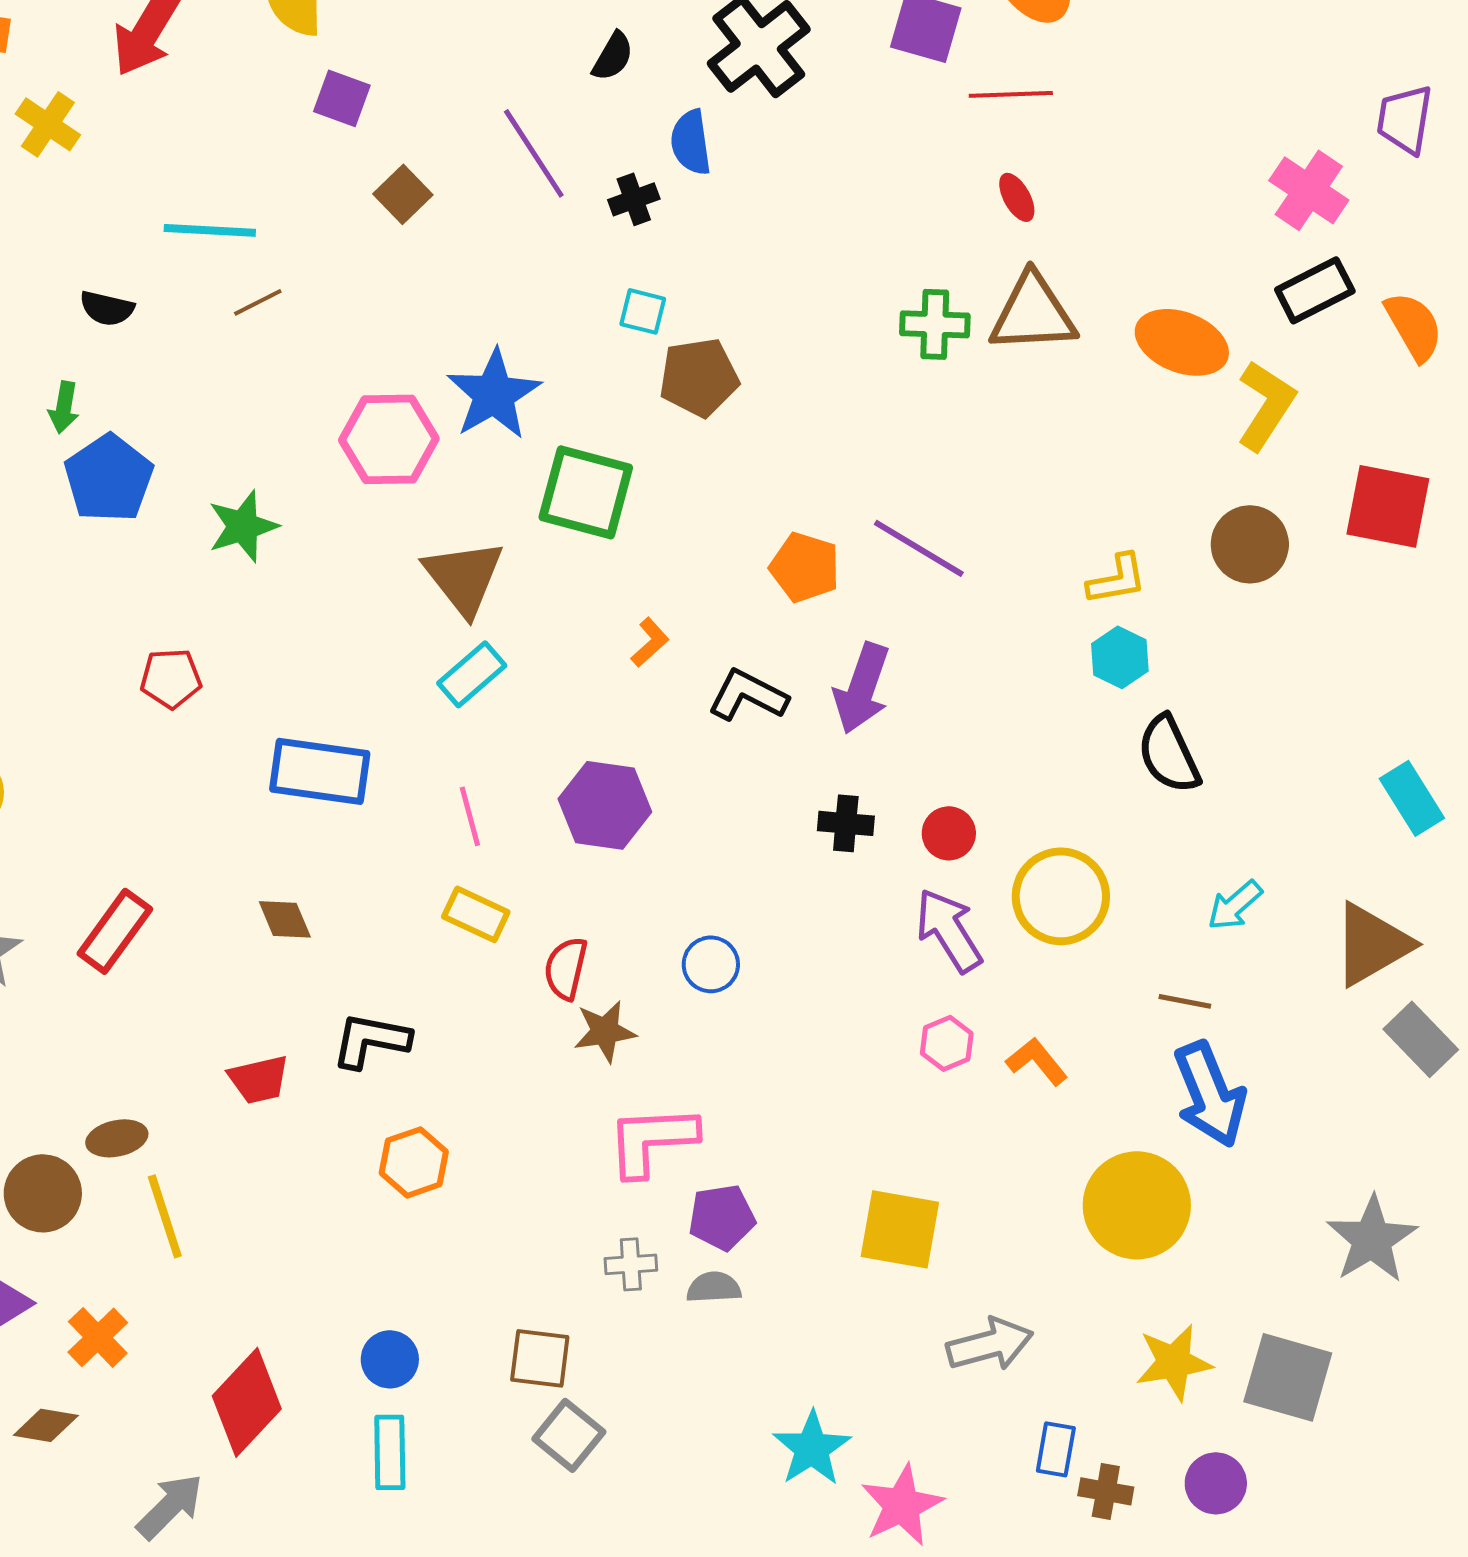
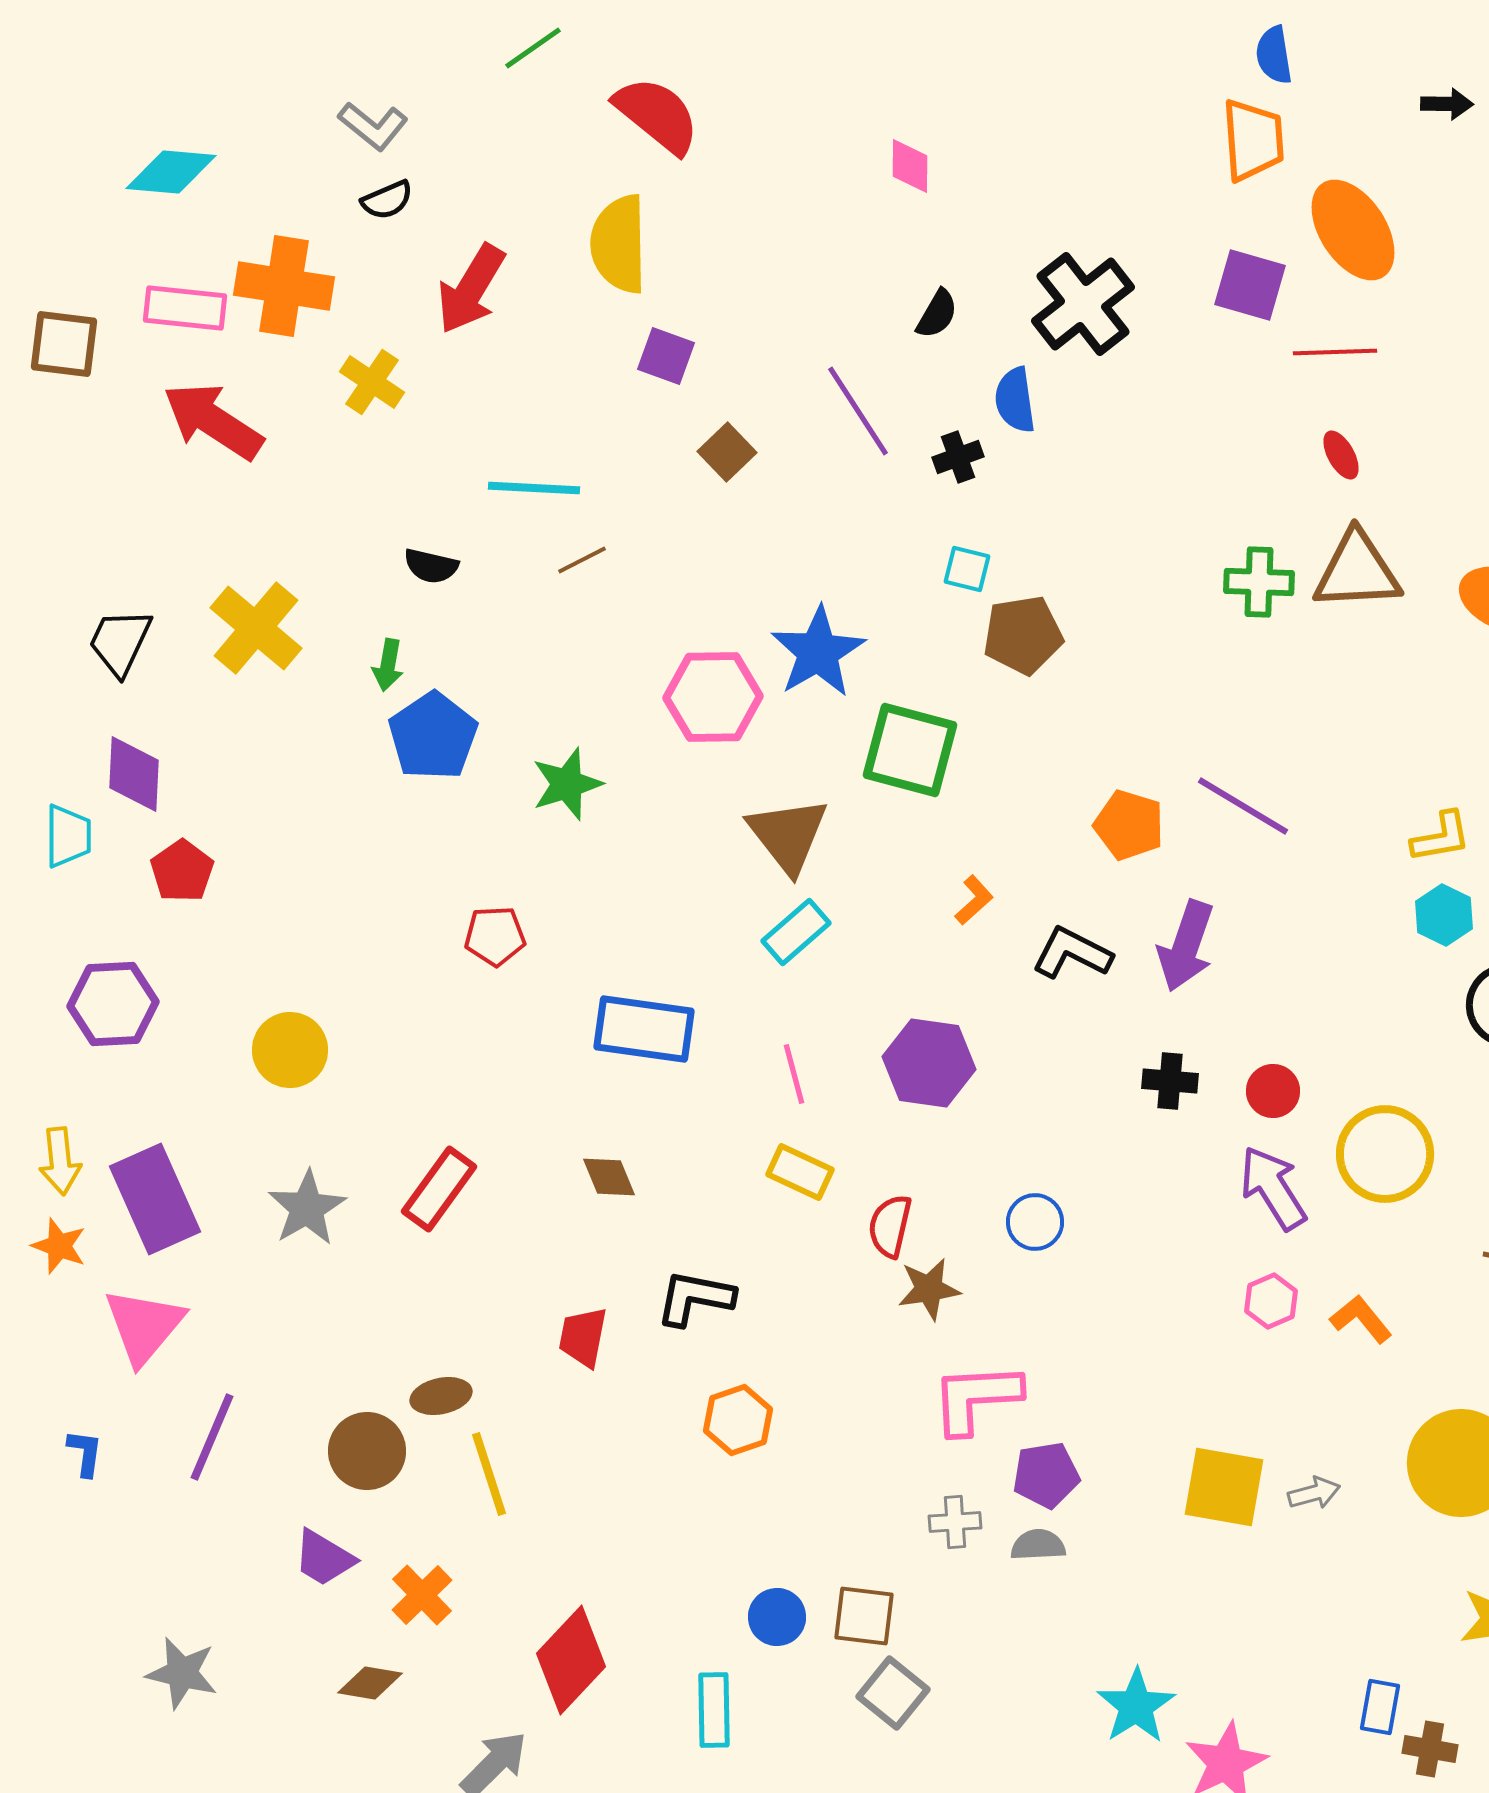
red trapezoid: (259, 1079) -> (583, 1337), turned 114
gray arrow: (990, 1344) -> (1314, 1493), moved, size x0.6
blue circle: (390, 1359) -> (777, 1617), moved

